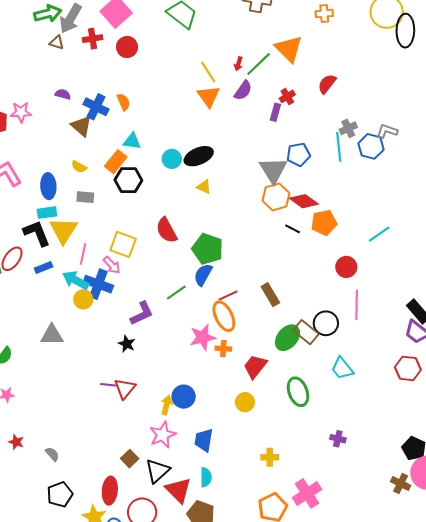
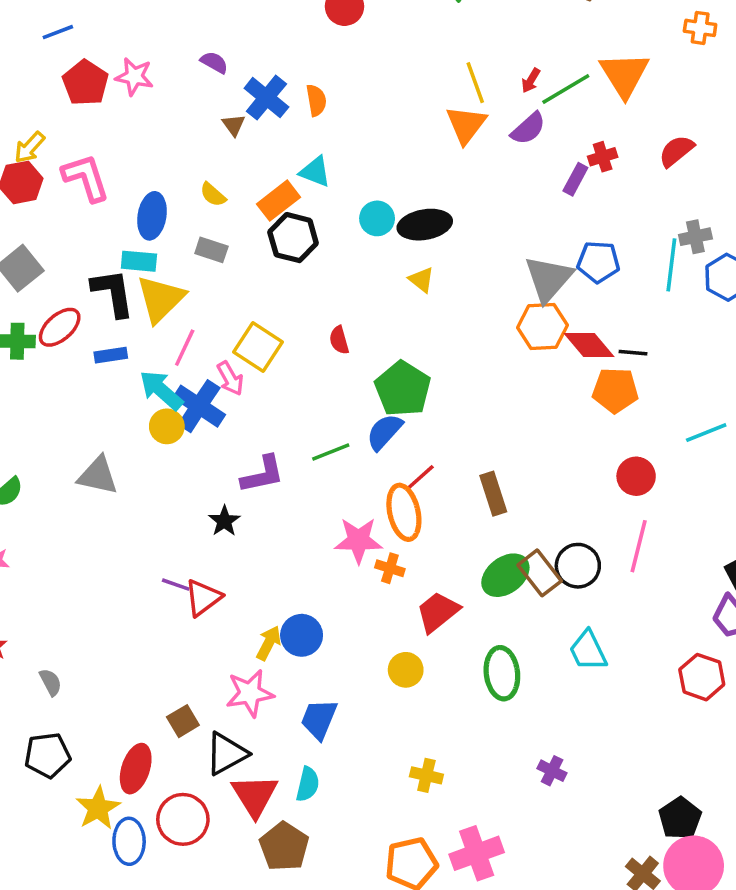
brown triangle: (81, 126) -> (234, 125), size x0.6
black line: (293, 229) -> (633, 353), moved, turned -35
red semicircle: (167, 230) -> (339, 340), size x0.6
red line: (228, 295) -> (420, 478), turned -30

